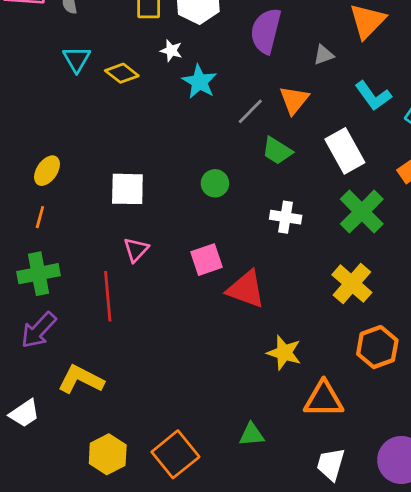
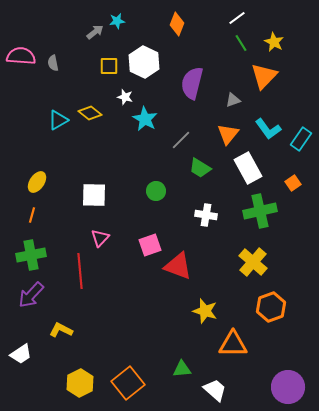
cyan triangle: (77, 59) -> (58, 120), moved, turned 30
orange triangle: (294, 100) -> (228, 134), moved
green cross: (362, 212) -> (260, 211), turned 32
yellow L-shape: (81, 380) -> (61, 330), size x0.7
white trapezoid: (331, 464) -> (215, 390), moved, turned 115

